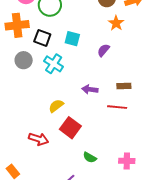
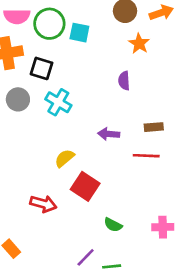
cyan square: (72, 39) -> (79, 33), moved
purple semicircle: (103, 50) -> (124, 81), turned -40

